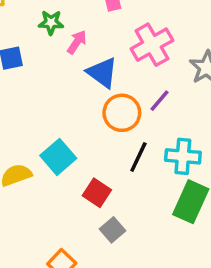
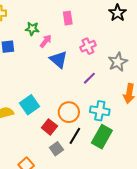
pink cross: (152, 45) -> (88, 46), size x0.7
orange circle: (122, 113) -> (69, 112), moved
black line: (138, 157) -> (75, 136), moved

